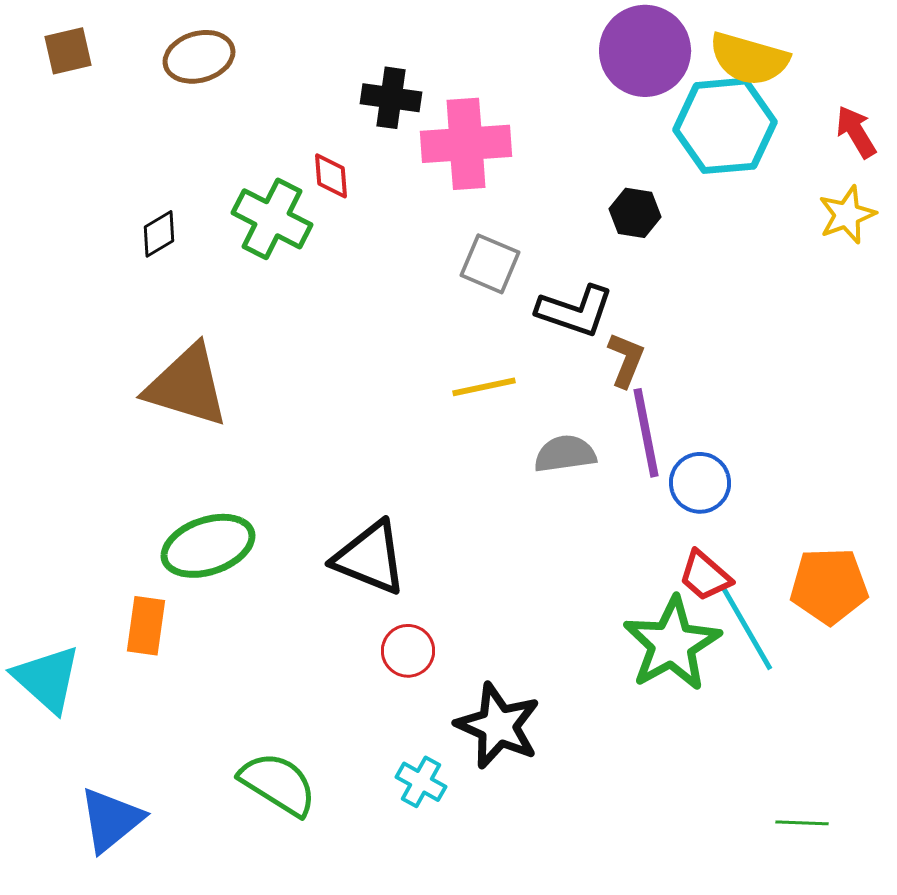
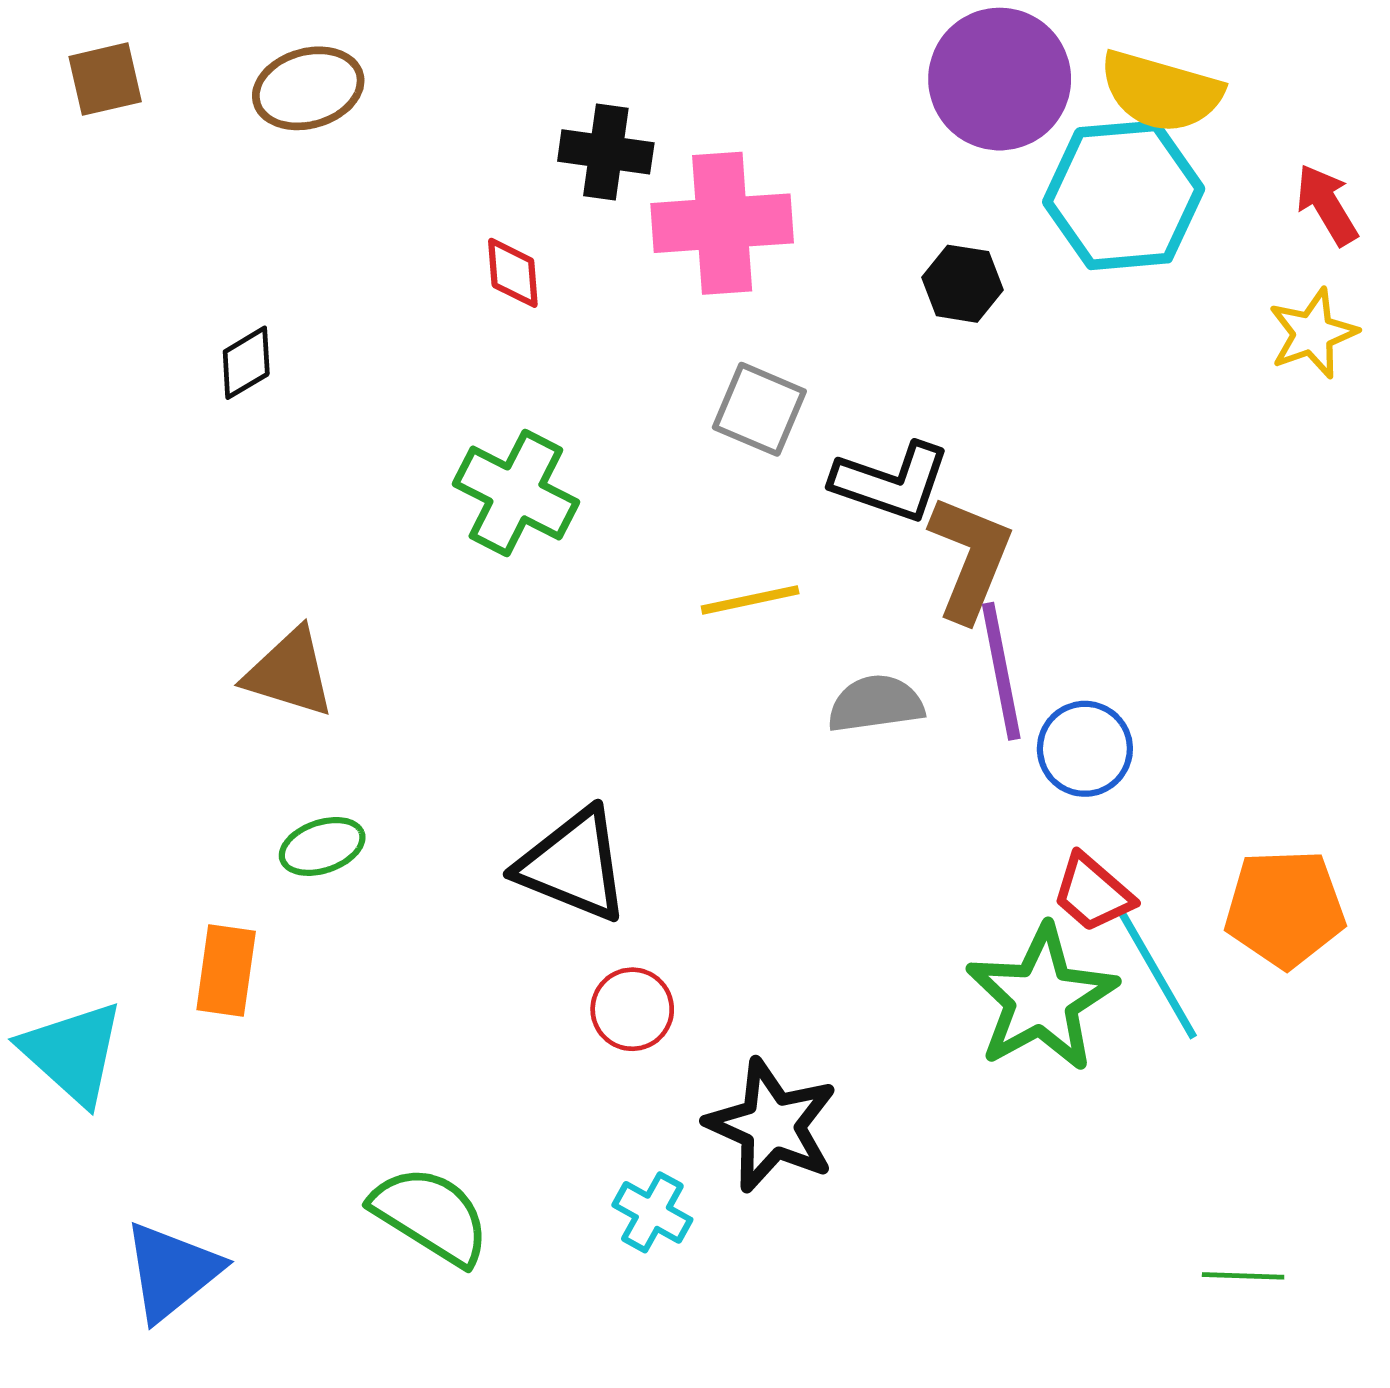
black hexagon: (635, 213) -> (962, 284), moved
green cross: (272, 219) -> (516, 493), moved
brown L-shape: (626, 360) -> (970, 558), size x1.5
brown triangle: (187, 386) -> (290, 673), moved, size x0.7
green ellipse: (208, 546) -> (322, 846), size x0.6

